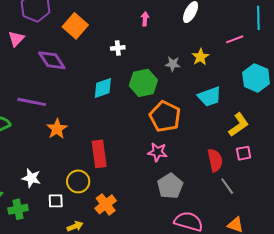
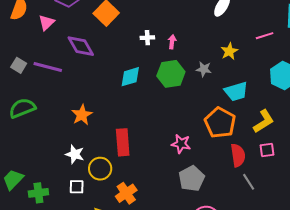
pink arrow: (145, 19) -> (172, 42), moved
gray star: (173, 64) -> (204, 69), moved
purple line: (32, 102) -> (48, 67), moved
orange pentagon: (165, 117) -> (220, 123), moved
white star: (31, 178) -> (75, 154), moved

